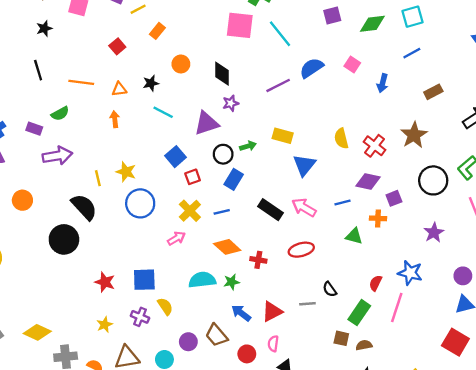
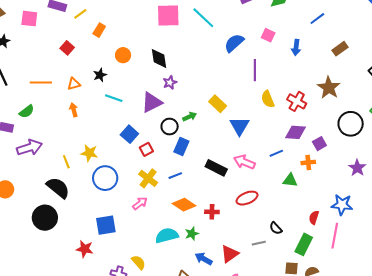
purple line: (278, 85) -> (255, 70), moved, turned -55
yellow rectangle: (283, 136) -> (218, 104), turned 36
blue square: (144, 280) -> (106, 225), moved

